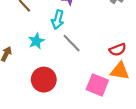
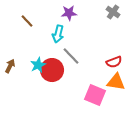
cyan star: (36, 41) -> (38, 65), moved
red circle: (44, 80) -> (52, 70), moved

